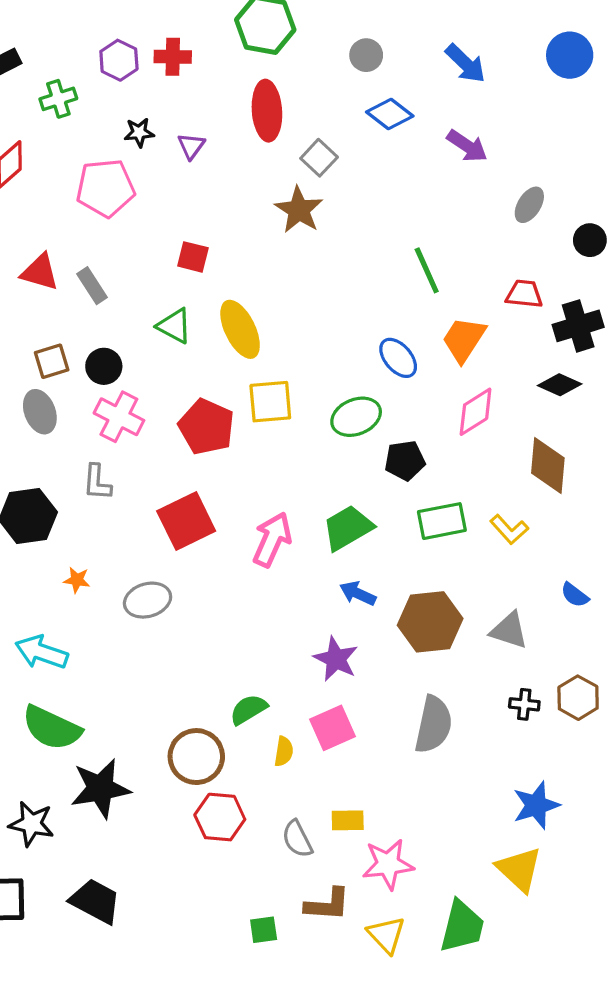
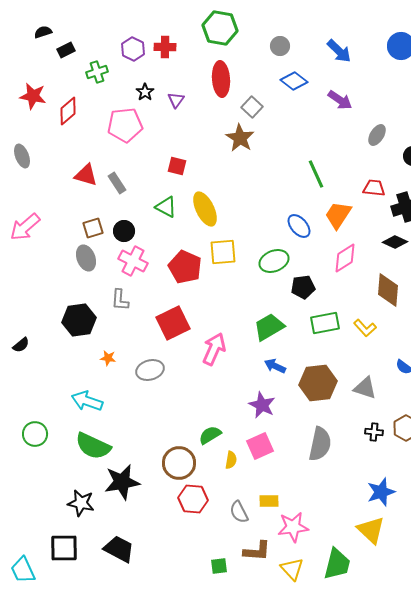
black star: (139, 132) -> (145, 92), turned -30
pink arrow: (272, 540) -> (214, 349), moved

